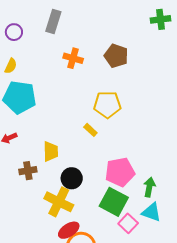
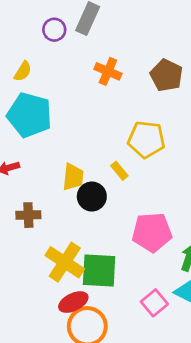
purple circle: (14, 32) -> (54, 30), moved
yellow trapezoid: (51, 151) -> (73, 177), moved
black circle: (72, 178) -> (92, 196), moved
green square: (114, 202) -> (99, 270), moved, turned -32

